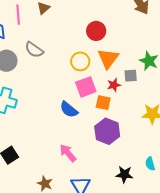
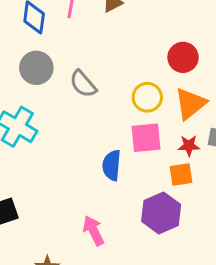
gray semicircle: (34, 50) -> (83, 84), moved
orange square: (103, 103) -> (181, 174), moved, turned -35
blue semicircle: (69, 109) -> (112, 165), turned 42

